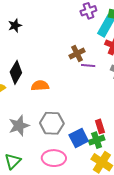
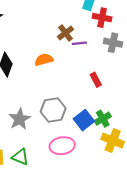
orange semicircle: (40, 86) -> (44, 60), moved
red rectangle: (100, 126) -> (96, 80), moved
green triangle: (13, 161) -> (20, 157), turned -42

